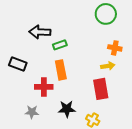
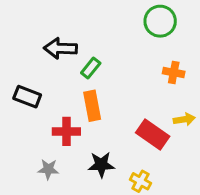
green rectangle: (60, 45) -> (91, 68), turned -32
yellow arrow: (108, 66) -> (184, 119), moved
red rectangle: (101, 89) -> (153, 134), turned -45

